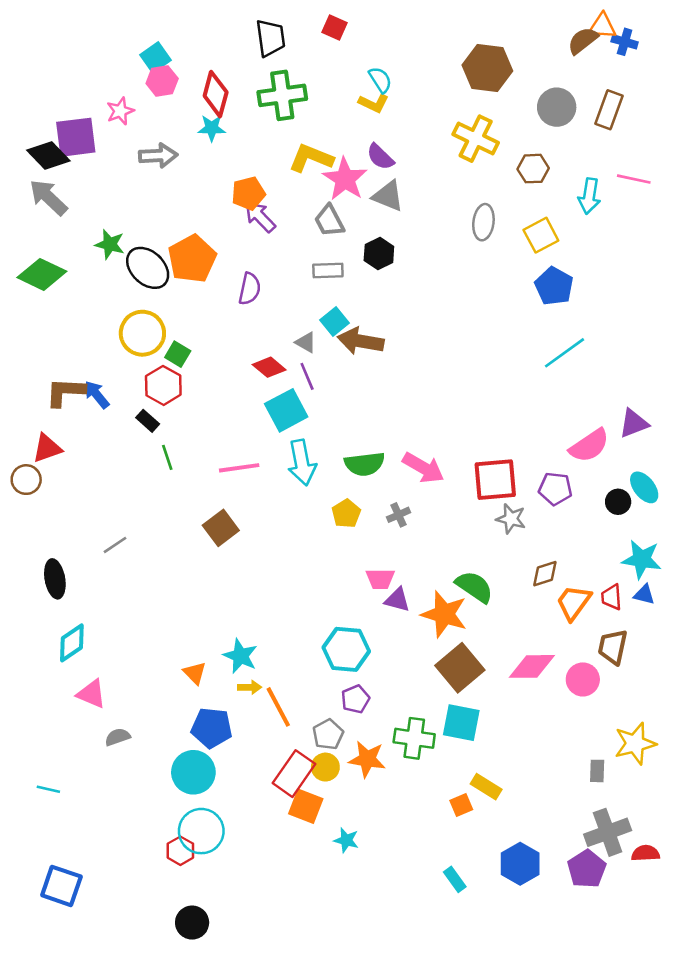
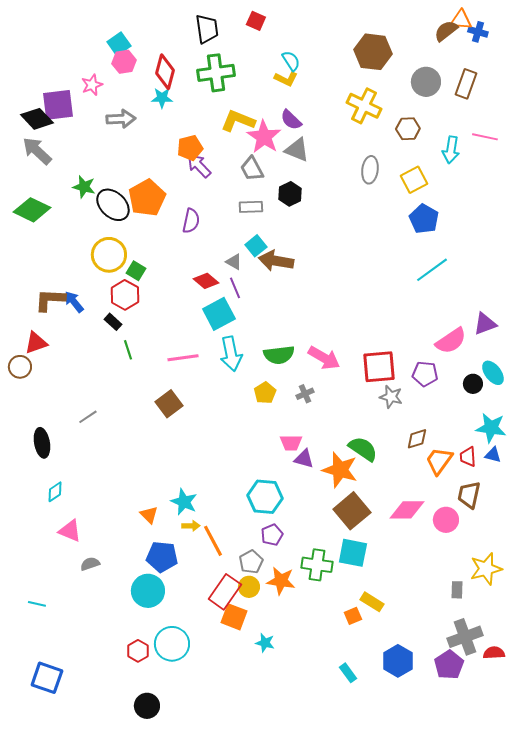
cyan diamond: (72, 643) -> (55, 492), size x0.7
cyan circle: (201, 831) -> (172, 644), moved

